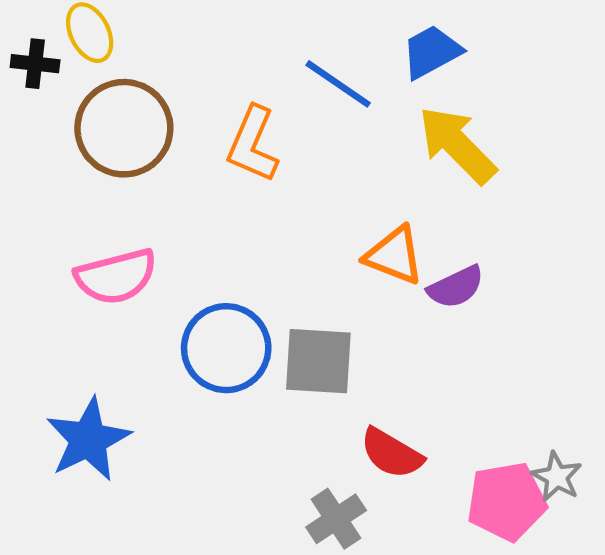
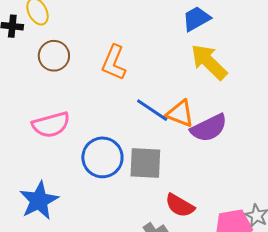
blue line: (338, 84) -> (152, 110), moved
brown circle: (124, 128) -> (54, 56), size x0.7
purple semicircle: (456, 287) -> (209, 128), size x1.4

